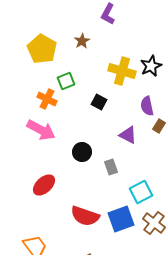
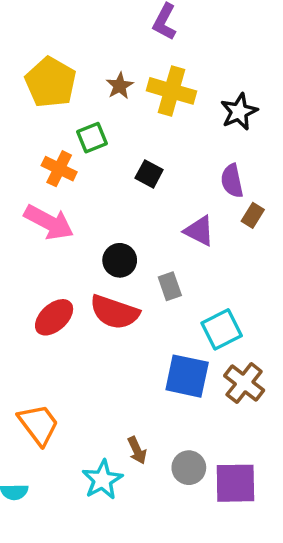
brown star: (82, 41) -> (120, 86), moved
yellow cross: (122, 71) -> (172, 91), moved
red semicircle: (85, 216) -> (115, 312), moved
blue square: (121, 219) -> (187, 376), turned 32

